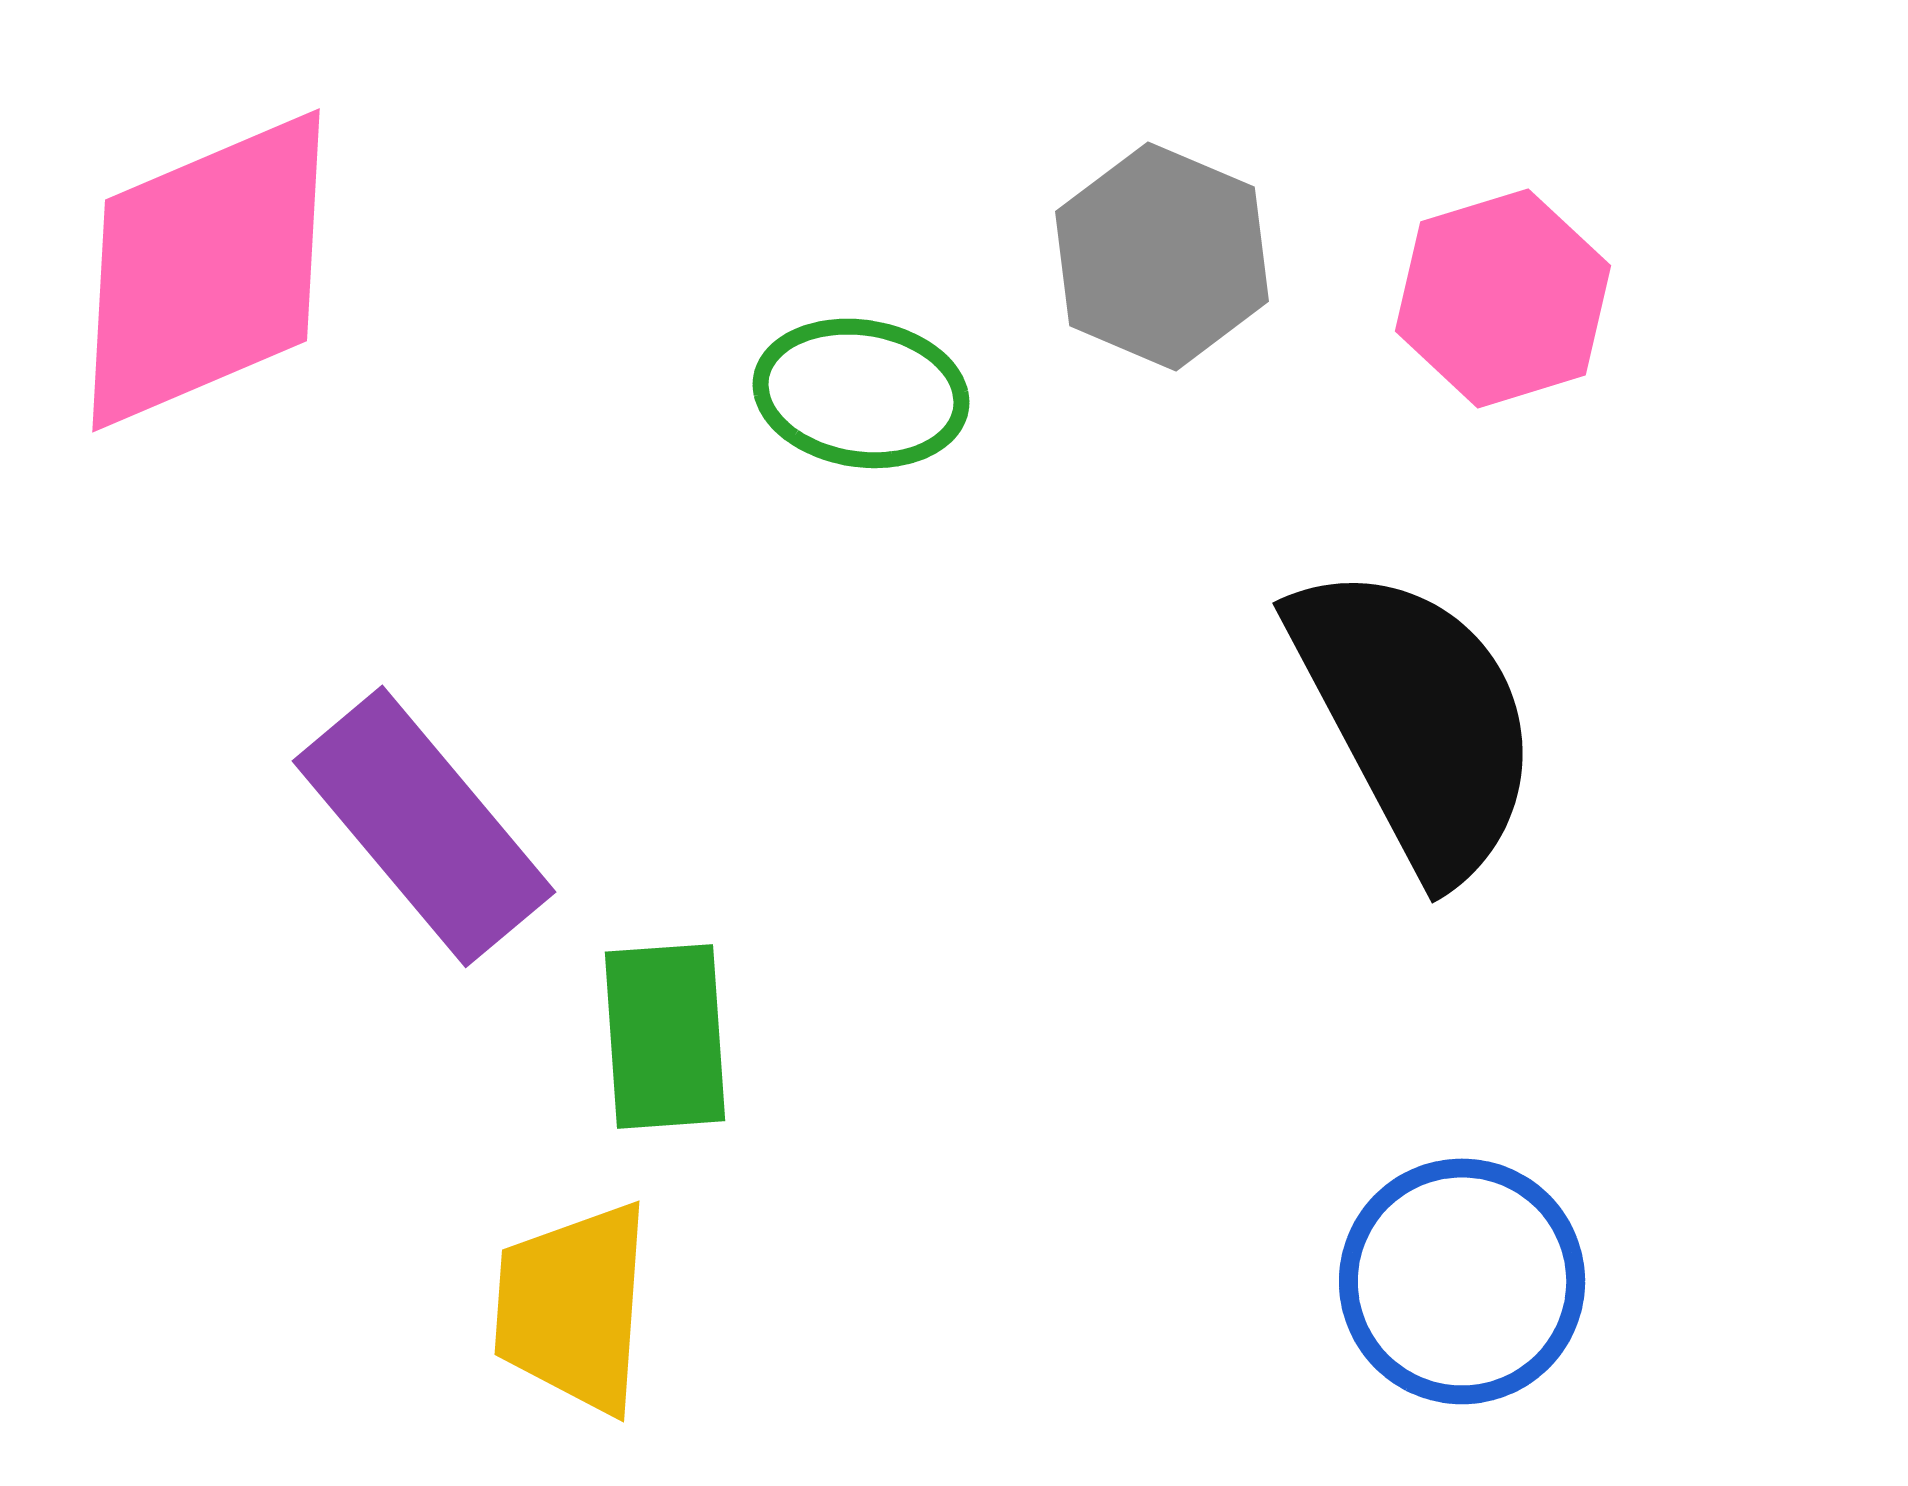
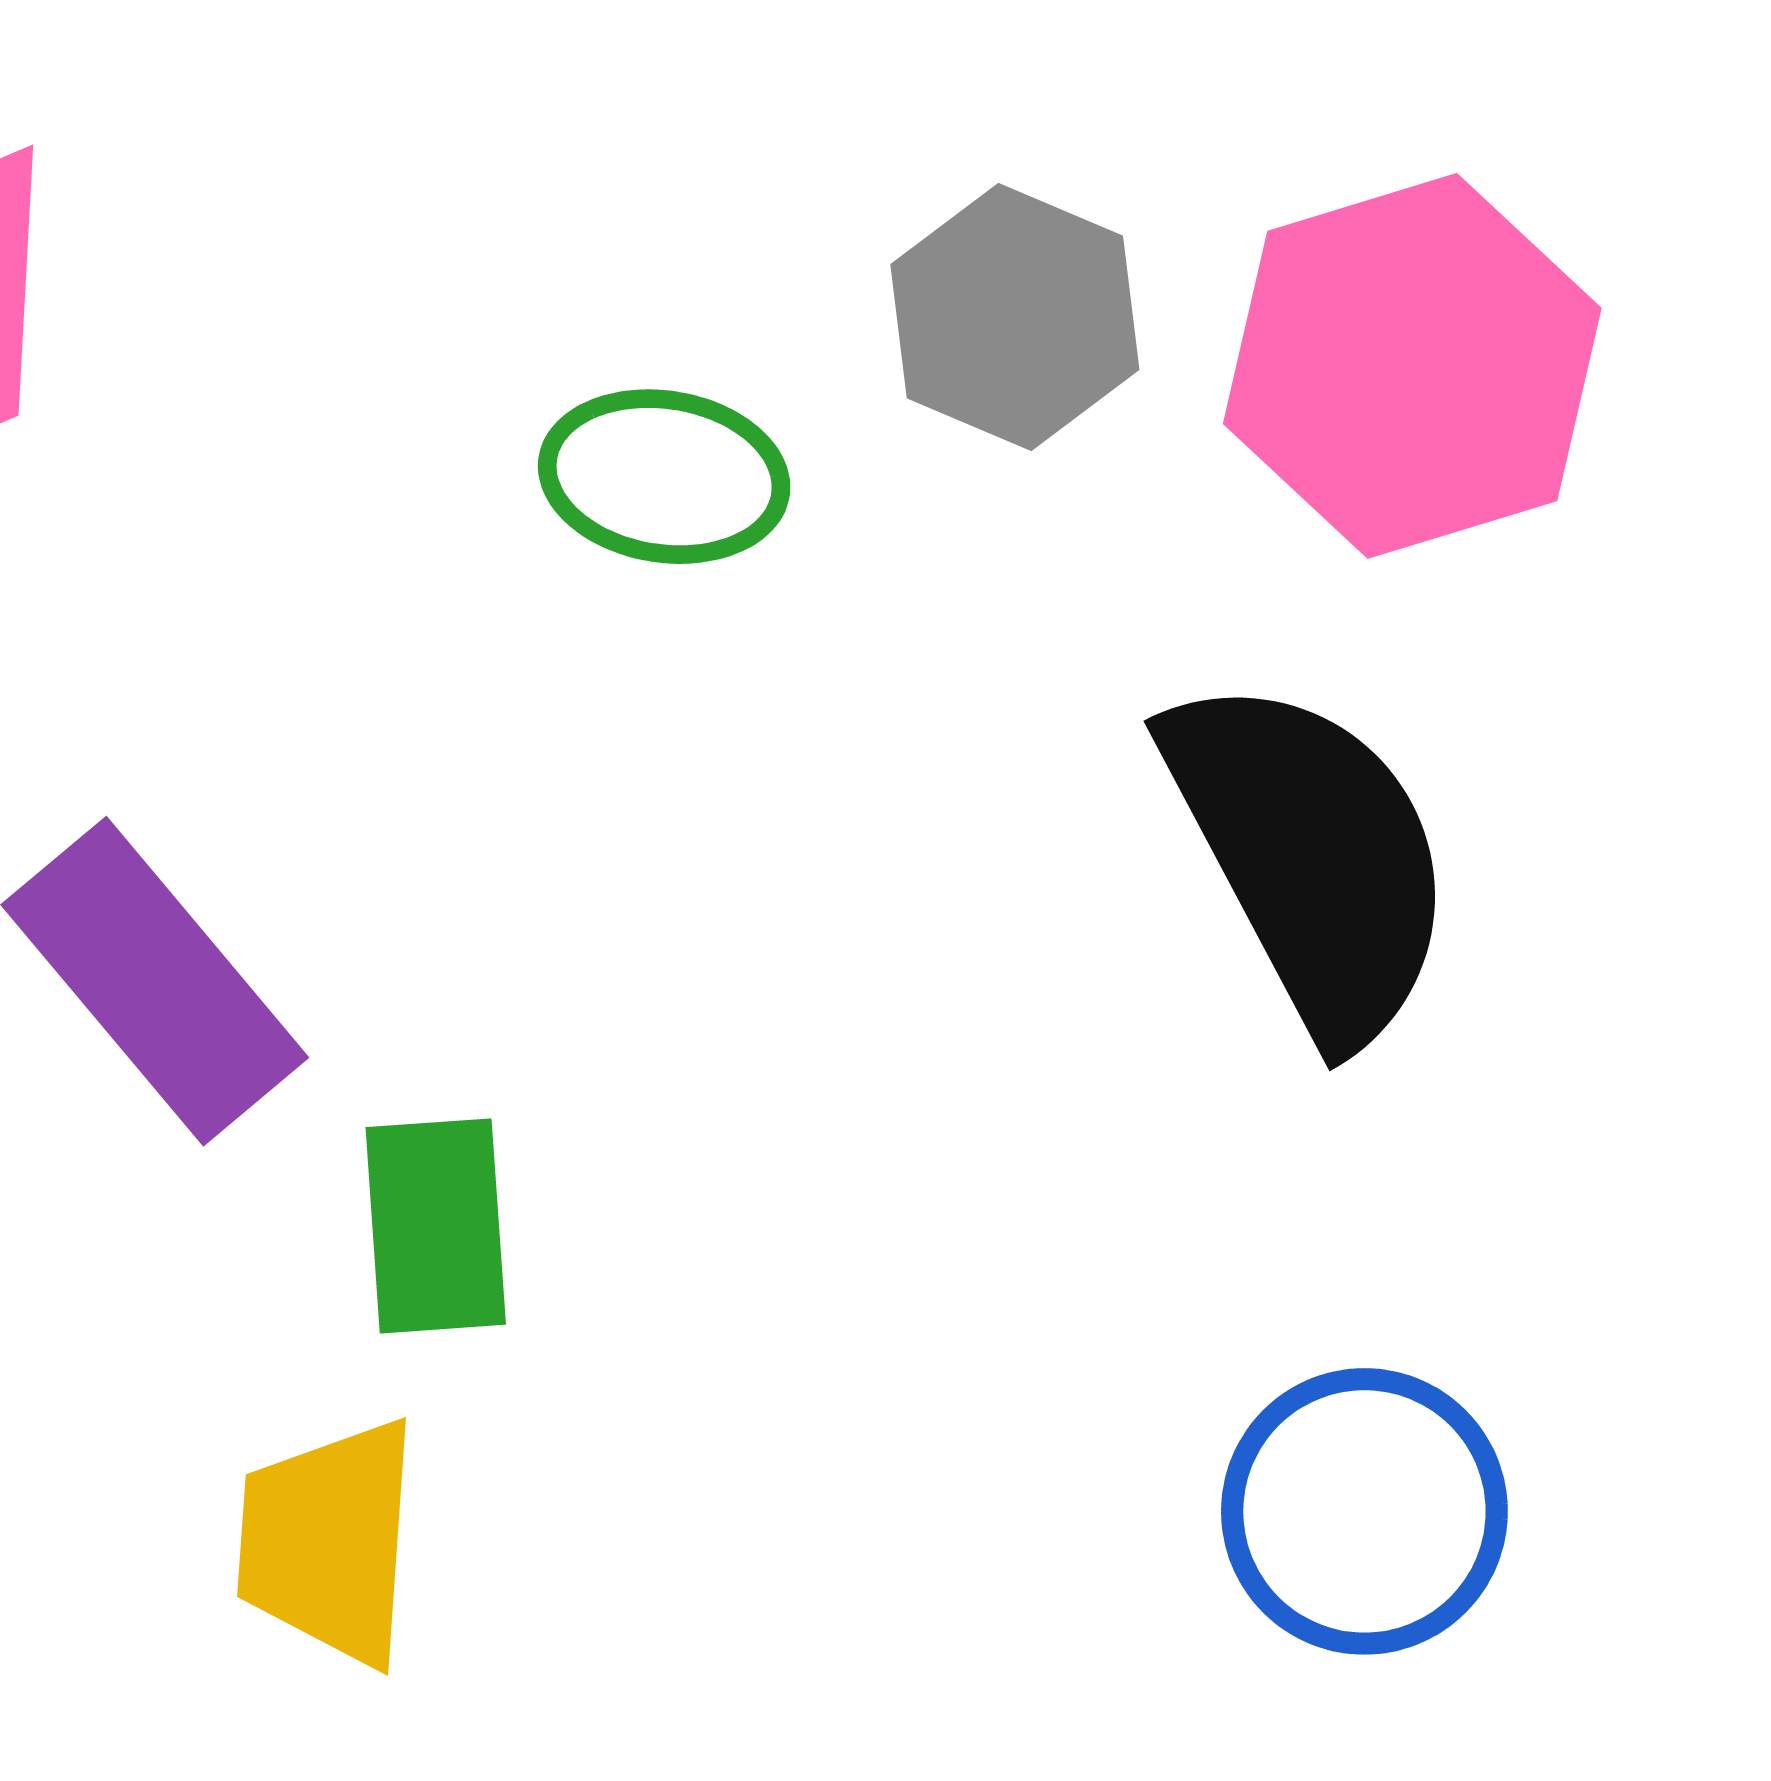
pink hexagon: (1503, 298) -> (1412, 366), size x1.5

